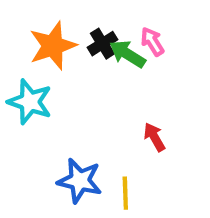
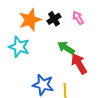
green arrow: (127, 54) -> (66, 48), moved
red arrow: (154, 137) -> (79, 64), size x1.5

